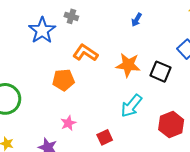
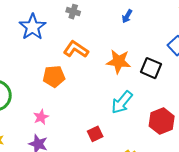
gray cross: (71, 16) -> (73, 12), moved
pink star: (68, 123) -> (41, 117), moved

